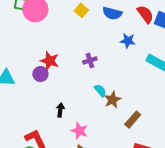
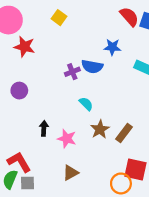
blue semicircle: (112, 13) -> (92, 67), moved
red star: (50, 61) -> (24, 47), moved
brown star: (112, 100) -> (100, 129), moved
pink star: (79, 131) -> (67, 139), moved

